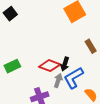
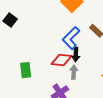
green rectangle: (12, 66) -> (26, 70), turned -56
blue L-shape: (74, 78) -> (71, 38), moved

